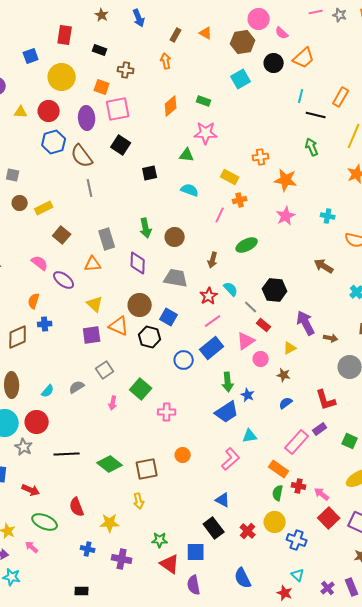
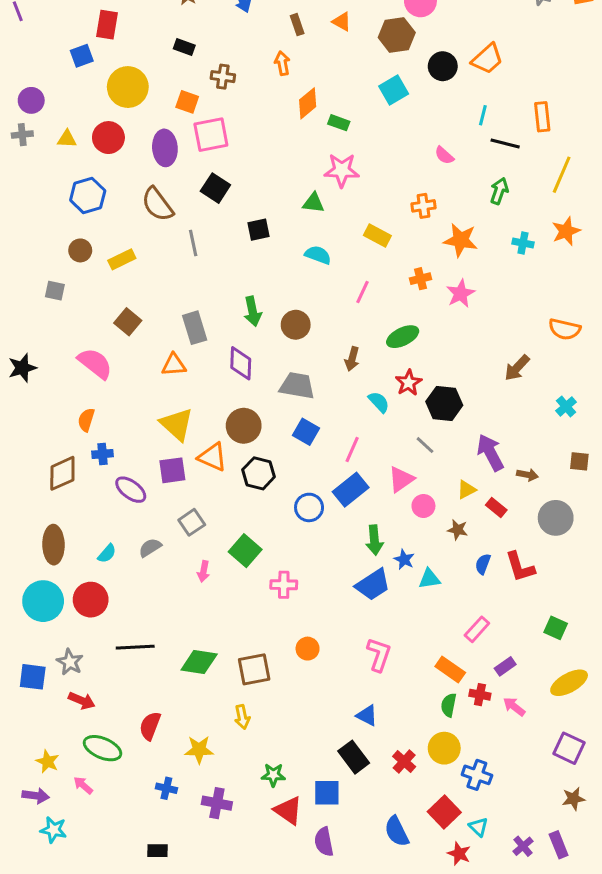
pink semicircle: (282, 33) -> (444, 155), moved
red rectangle: (65, 35) -> (107, 25), moved
brown rectangle: (176, 35) -> (297, 25), turned -48
orange rectangle: (341, 97) -> (542, 117), turned -36
orange diamond: (171, 106) -> (308, 103), moved
blue hexagon: (54, 142) -> (88, 195), moved
green arrow: (312, 147) -> (499, 191), turned 42
gray square: (13, 175) -> (55, 291), moved
gray line: (90, 188) -> (193, 243), moved
orange cross: (240, 200) -> (420, 279), moved
brown circle: (20, 203) -> (80, 250), moved
yellow rectangle: (44, 208) -> (122, 259), moved
cyan cross: (328, 216) -> (523, 243), moved
pink semicircle: (40, 263) -> (95, 363), size x1.4
brown arrow: (324, 266) -> (517, 368), turned -78
purple ellipse: (64, 280) -> (131, 490), moved
red star: (209, 296) -> (409, 383), moved
yellow triangle: (95, 304) -> (177, 424), size x1.4
gray line: (251, 307) -> (425, 445), moved
blue square: (169, 317) -> (306, 432), moved
pink line: (213, 321) -> (352, 450), turned -30
red rectangle: (264, 325) -> (496, 507), moved
blue semicircle: (286, 403) -> (483, 564), moved, turned -32
purple rectangle: (320, 429) -> (505, 666), moved
cyan triangle: (250, 436) -> (429, 579), moved
pink rectangle: (297, 442) -> (477, 629), size x0.7
gray star: (24, 447) -> (70, 662), moved
pink L-shape: (231, 459) -> (379, 655), turned -30
green diamond: (110, 464) -> (199, 662), turned -30
red semicircle: (77, 507) -> (150, 726), turned 42
red square: (329, 518) -> (444, 812), moved

